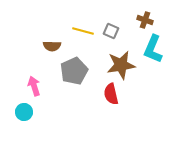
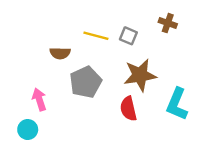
cyan L-shape: (153, 49) -> (177, 104), moved

